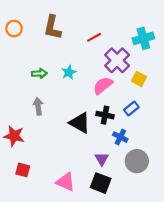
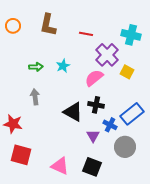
red line: (94, 37) -> (86, 34), turned 40
cyan cross: (143, 38) -> (131, 35), turned 30
blue rectangle: (131, 109) -> (132, 114), moved, size x1.6
purple triangle: (102, 159) -> (93, 136), moved
red square: (23, 170) -> (21, 155), size x1.5

